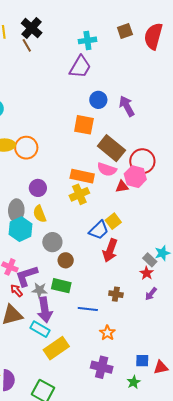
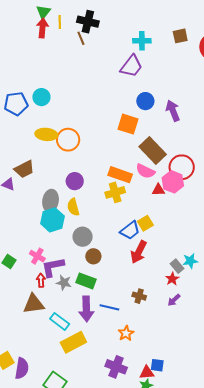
black cross: (32, 28) -> (88, 22), turned -35
red arrow: (16, 291) -> (41, 280), turned 32
purple arrow: (45, 310) -> (86, 309), moved
red triangle: (161, 367) -> (147, 373), moved

